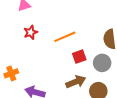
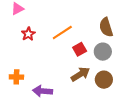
orange cross: (11, 73) -> (16, 77), turned 32

